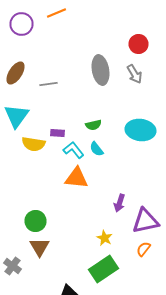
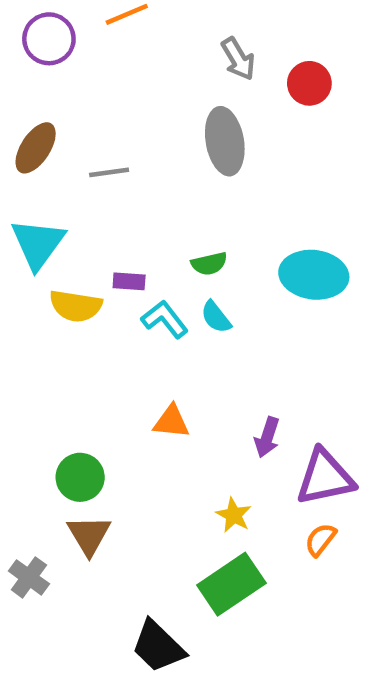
gray arrow: (134, 74) -> (238, 59), moved
orange triangle: (76, 178) -> (171, 422), moved, size x0.7

